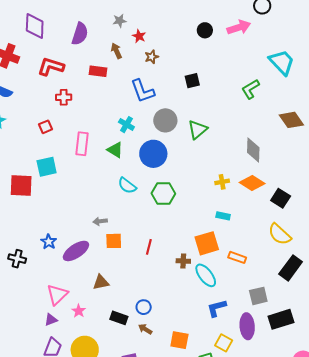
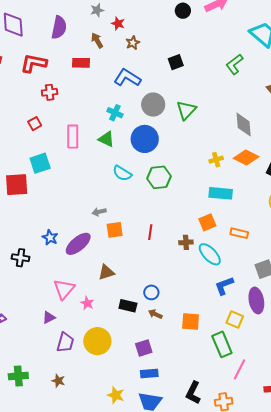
blue L-shape: (143, 91) -> (127, 78), turned 148
cyan rectangle: (223, 216) -> (221, 193), size x1.6
orange square: (207, 243) -> (207, 222), size x0.7
purple triangle: (51, 320) -> (49, 317), moved

